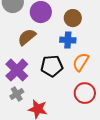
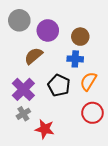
black pentagon: (52, 66) -> (59, 85), turned 30

